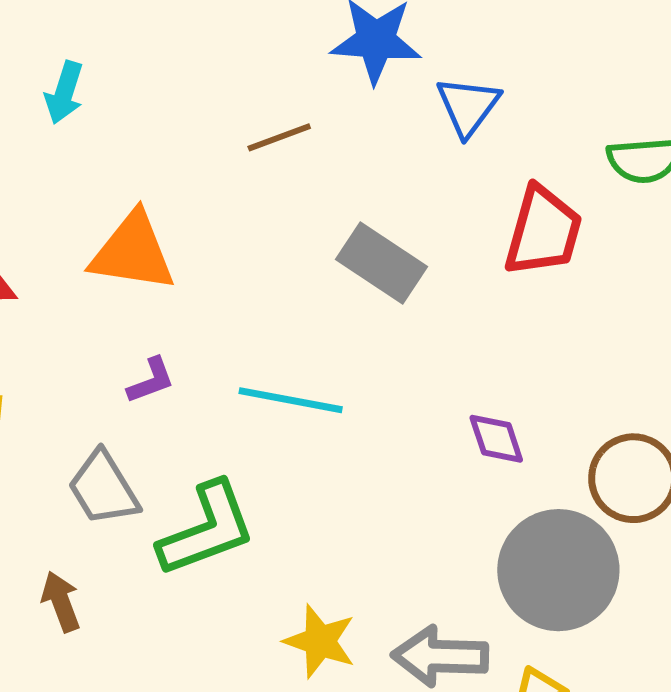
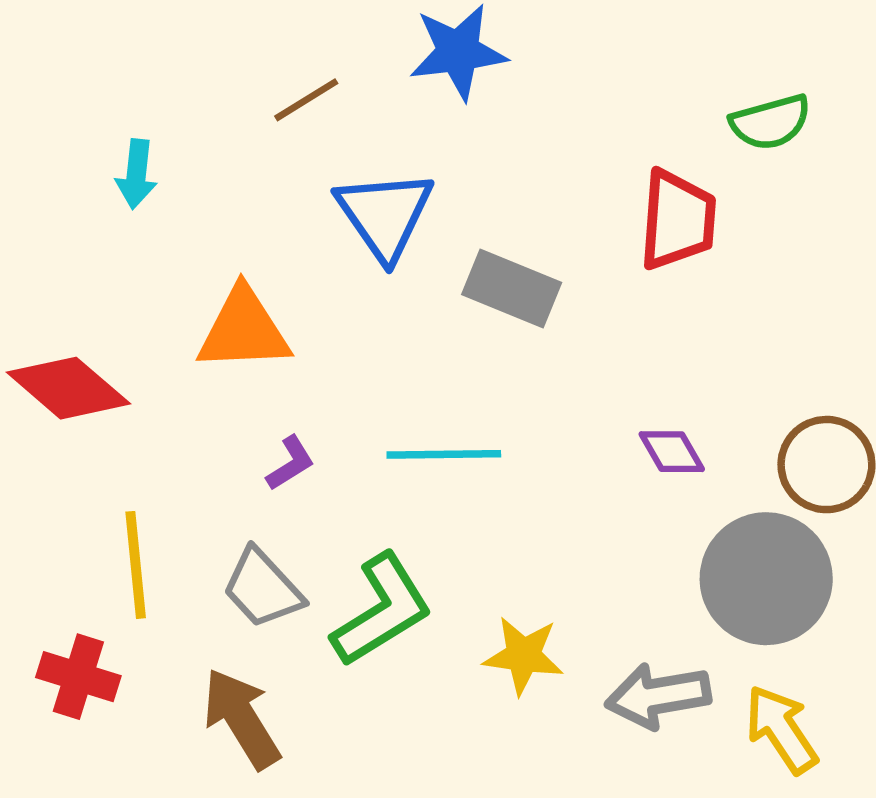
blue triangle: (468, 106) -> (385, 215), moved, size x1.4
brown line: (279, 137) -> (306, 100), moved
brown arrow: (61, 602) -> (242, 718), size x1.6
yellow star: (320, 641) -> (523, 655), moved

